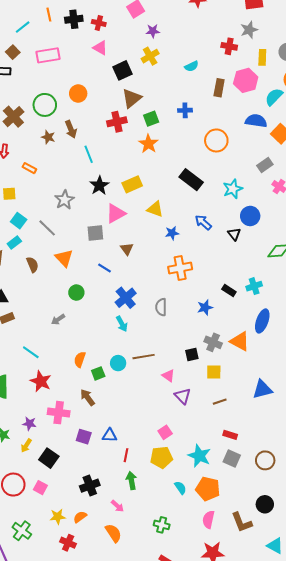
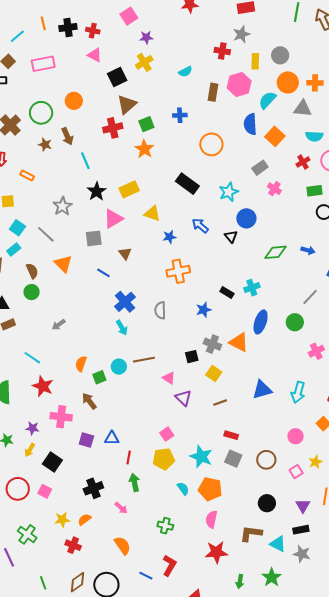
blue semicircle: (256, 121) -> (250, 124), turned -100
green circle: (76, 293) -> (32, 292), moved
yellow square: (214, 372) -> (214, 374), turned 35
brown L-shape: (242, 522) -> (251, 533), moved, turned 120
orange semicircle: (113, 533) -> (122, 545), moved

